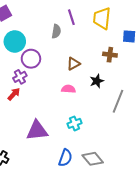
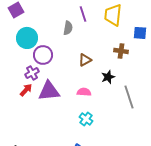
pink semicircle: (68, 89) -> (84, 92), moved
gray line: (118, 101) -> (129, 97), turned -40
cyan cross: (74, 123) -> (86, 119), turned -32
purple triangle: (37, 131) -> (49, 91), moved

